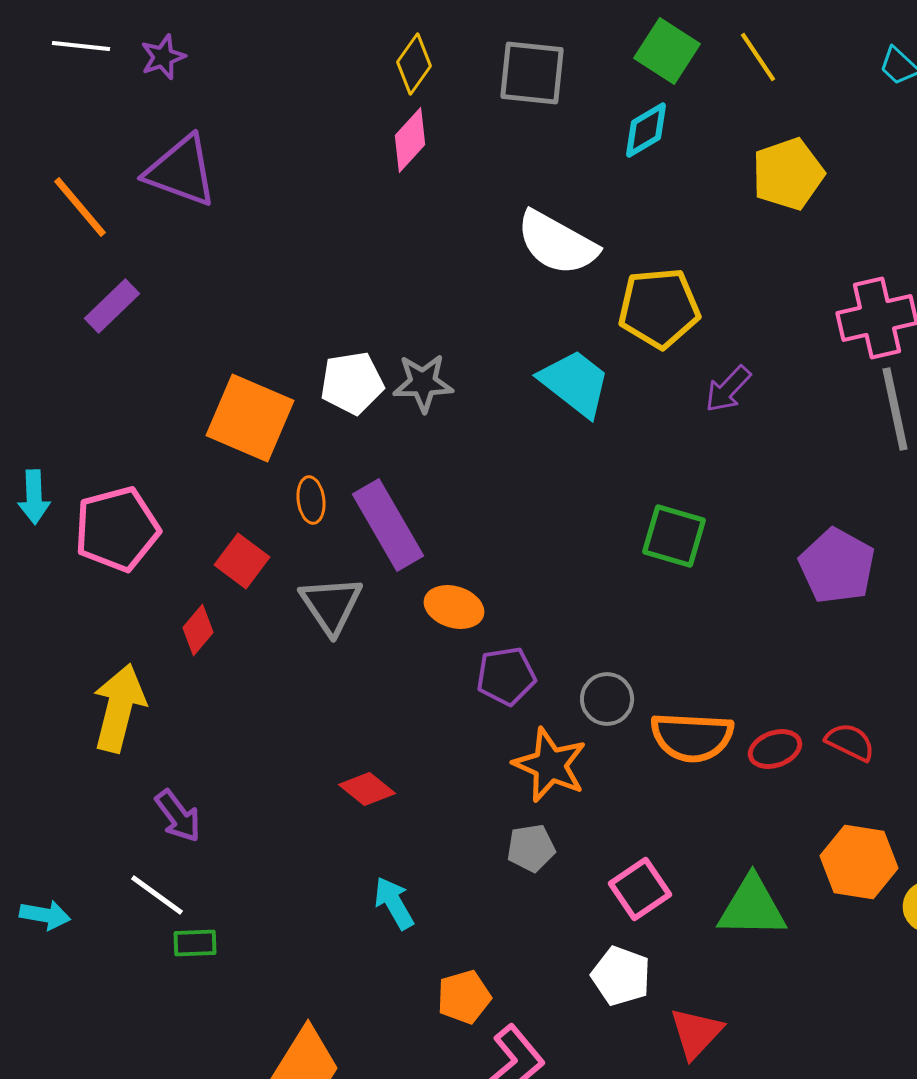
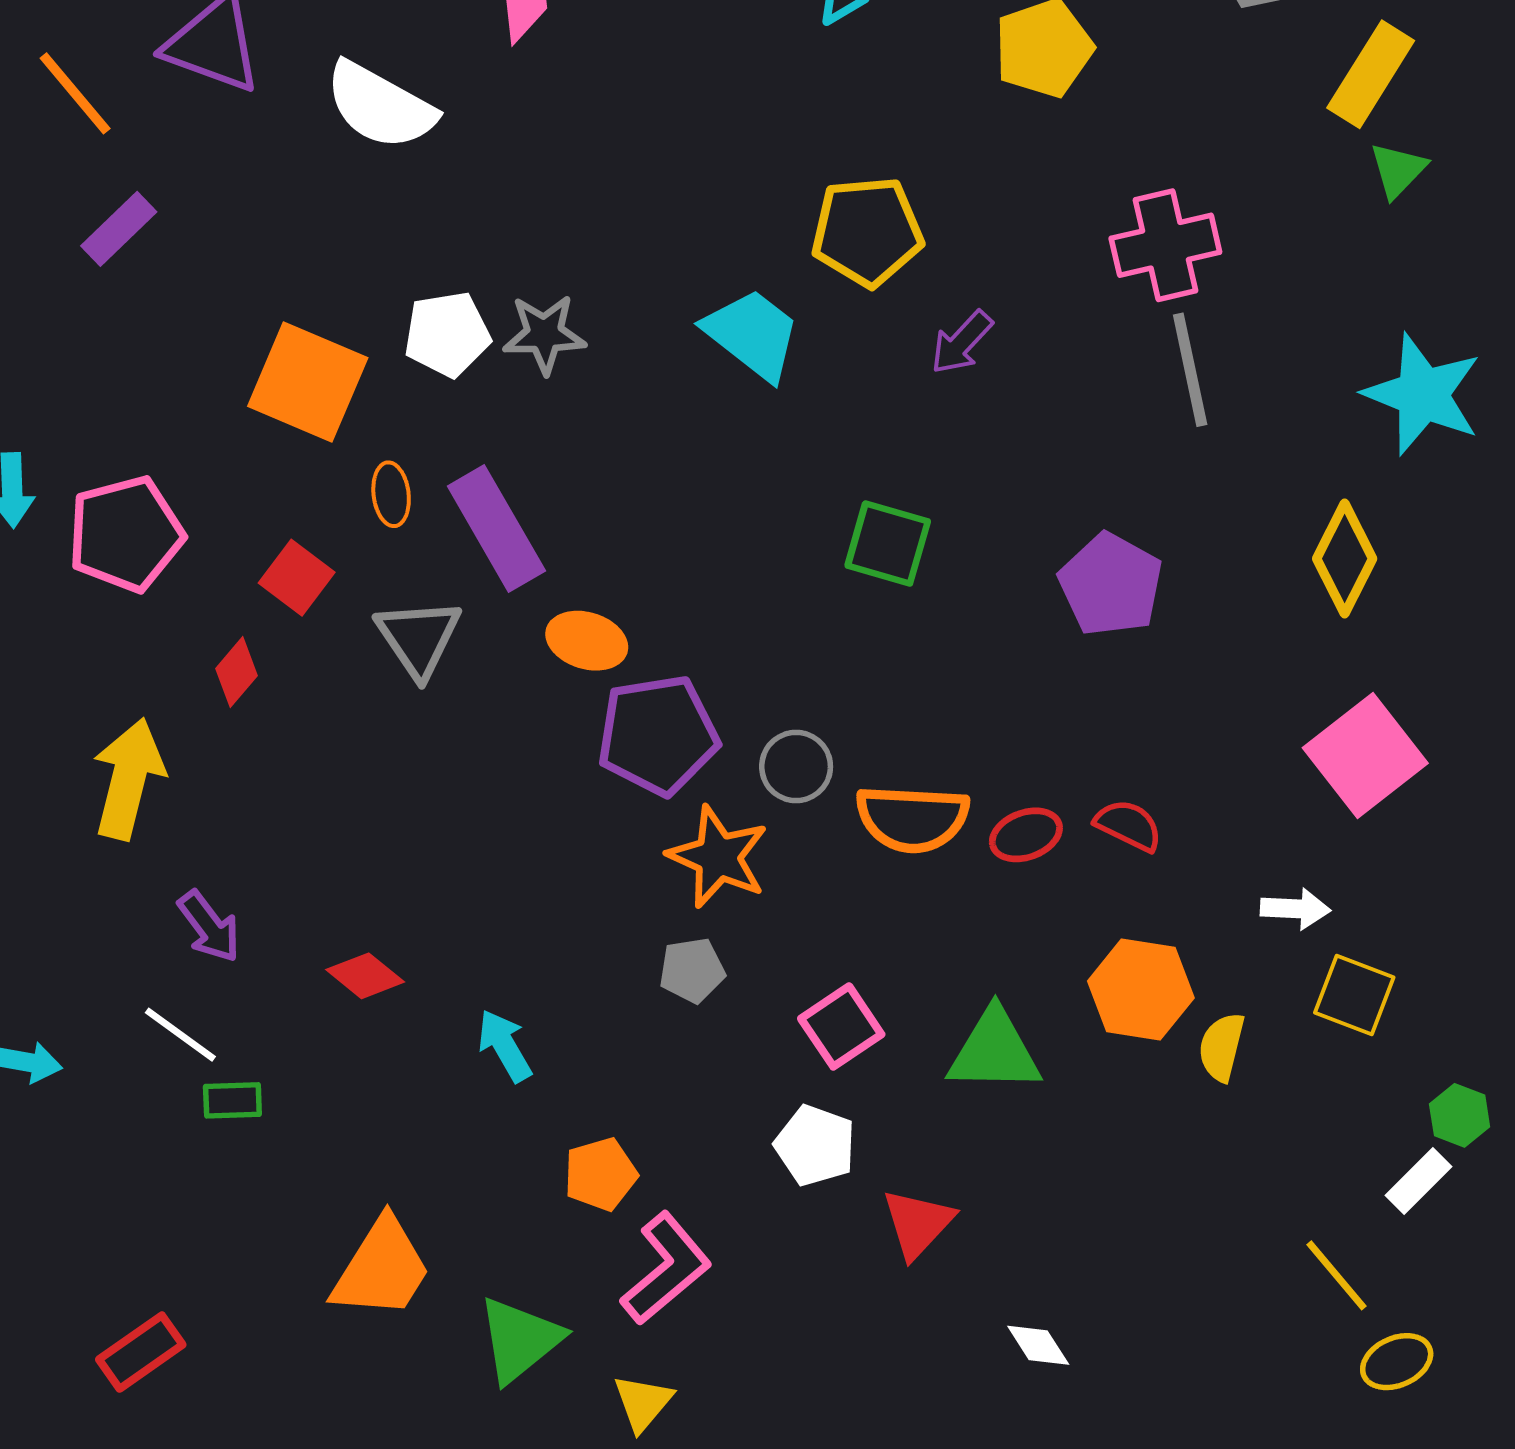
white semicircle: (557, 243) -> (380, 106), moved
purple pentagon: (506, 676) -> (658, 735), size x1.5
red diamond: (367, 789) -> (365, 976), moved

